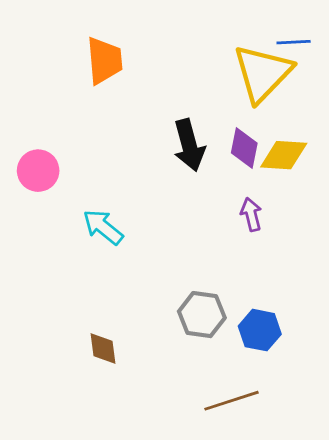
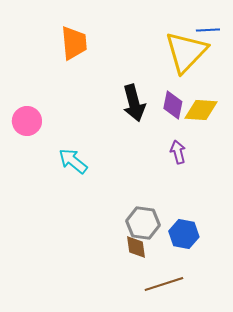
brown diamond: (103, 348) -> (136, 247), moved

